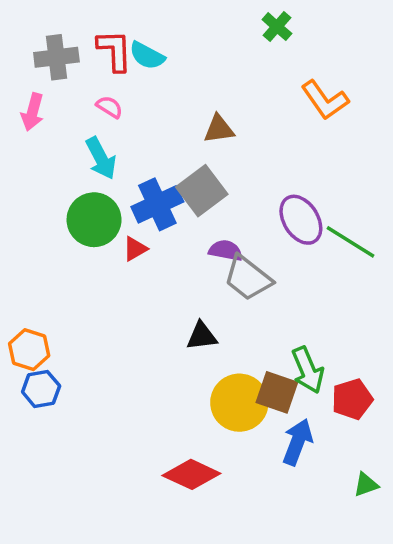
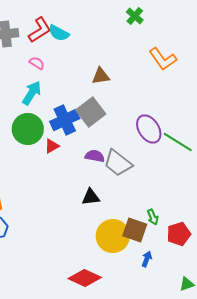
red L-shape: (115, 50) -> (40, 30), turned 60
cyan arrow: (101, 158) -> (32, 93), turned -120
purple semicircle: (226, 250) -> (95, 156), moved
green arrow: (308, 370) -> (153, 217), size x0.6
blue arrow: (297, 442) -> (147, 259), size x0.6

